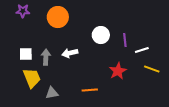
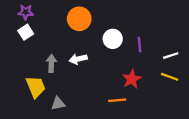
orange circle: (58, 17) -> (79, 19), moved
white line: (142, 50) -> (171, 56), moved
white square: (26, 54) -> (26, 32), moved, turned -32
orange line: (90, 90) -> (117, 100), moved

